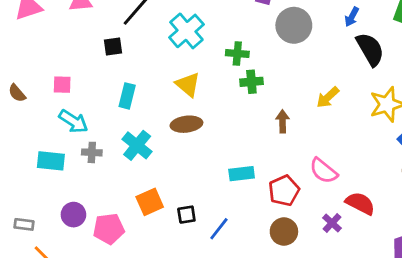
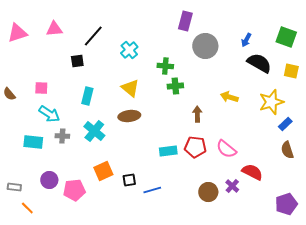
cyan cross: (186, 31) -> (129, 50), size x0.7
black semicircle: (370, 49) -> (259, 63), turned -30
yellow arrow: (328, 97) -> (229, 97), turned 60
red pentagon: (284, 191) -> (195, 147), moved, turned 30
blue line: (219, 229) -> (152, 190), turned 36
brown circle: (284, 232) -> (208, 192), moved

